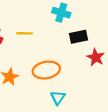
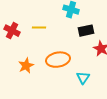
cyan triangle: (58, 98) -> (83, 78), moved

